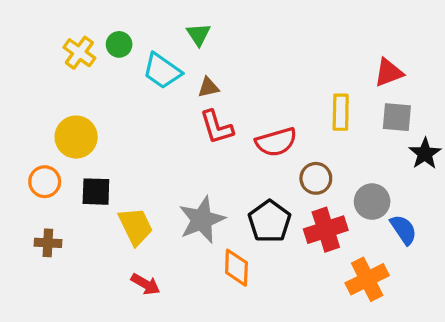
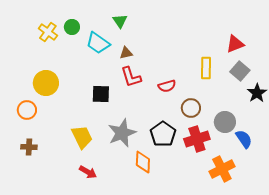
gray square: (397, 117) -> (240, 71), turned 36
red semicircle: (276, 142) -> (167, 86), size x0.7
black square: (96, 192) -> (101, 94), moved

